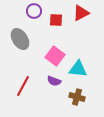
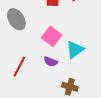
cyan triangle: (78, 69) -> (75, 49), turned -42
brown cross: (77, 97) -> (70, 87), moved

